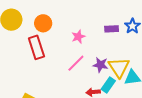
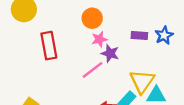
orange circle: (43, 23) -> (92, 18), moved
purple star: (100, 65) -> (110, 53), moved

